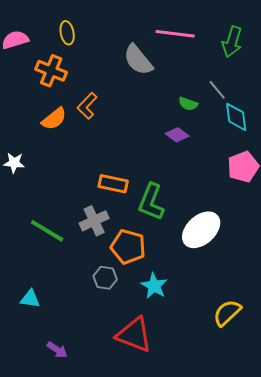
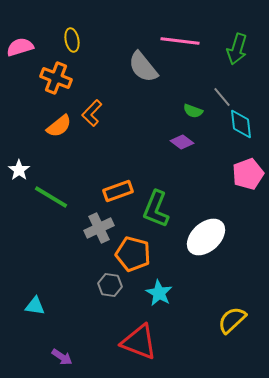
white star: (14, 163) -> (19, 170), turned 30
orange rectangle: (113, 184) -> (118, 191), turned -32
green line: (47, 231) -> (51, 197), moved

